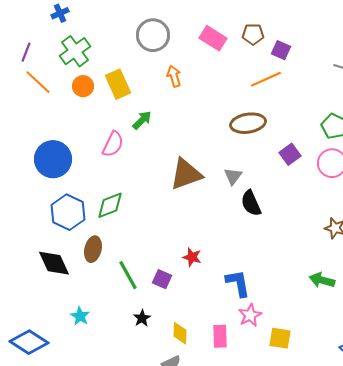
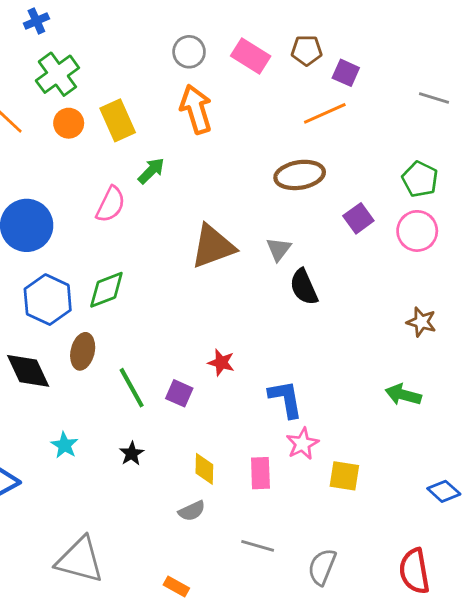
gray circle: (153, 35) -> (189, 52), moved, size x0.7
orange arrow: (174, 76) -> (196, 109), size x1.6
black star: (142, 318) -> (132, 454), moved

